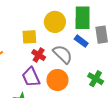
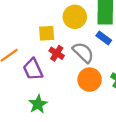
purple trapezoid: (31, 77) -> (33, 69), moved
orange circle: (57, 80) -> (90, 80), moved

